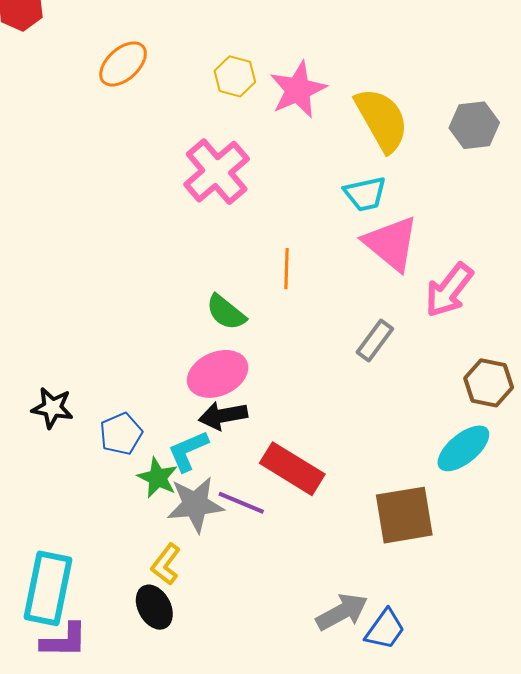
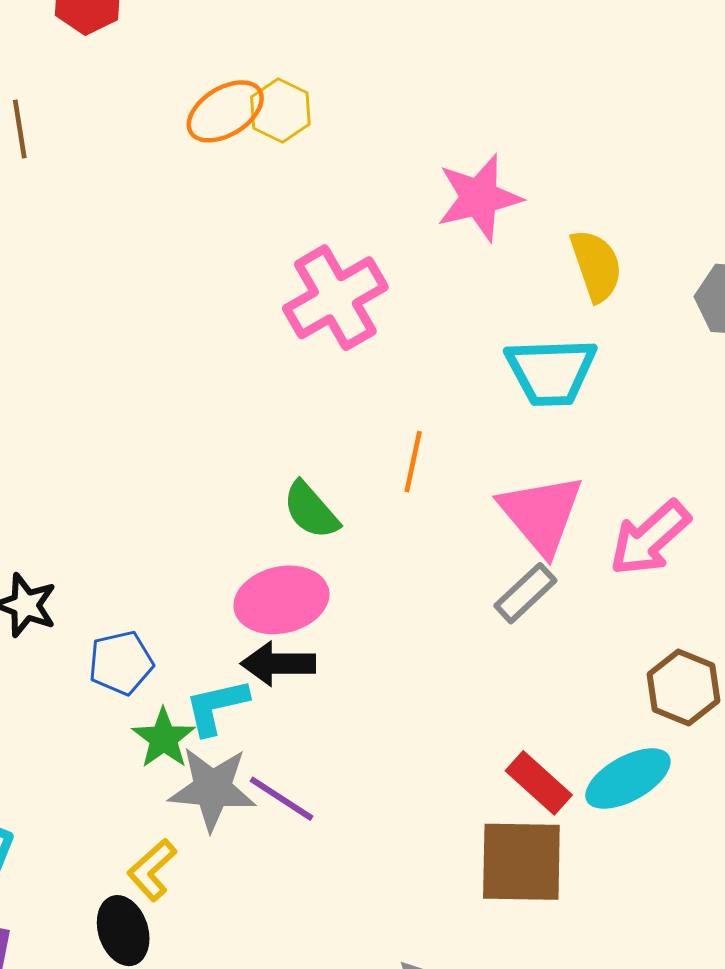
yellow hexagon: (235, 76) -> (280, 111), moved
yellow semicircle: (382, 120) -> (596, 265), size x0.7
cyan trapezoid: (365, 194) -> (551, 372), size x1.4
pink triangle: (391, 243) -> (541, 514), moved
red rectangle: (292, 469) -> (539, 783), moved, size x0.7

